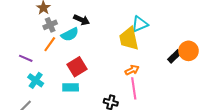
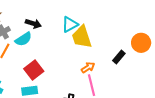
cyan triangle: (140, 24) -> (70, 25), moved
black rectangle: (174, 56) -> (119, 57), moved

